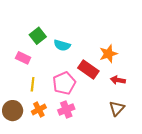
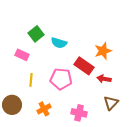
red arrow: (118, 80) -> (104, 79), moved
pink pentagon: (64, 83) -> (61, 79), turned 30
orange cross: (39, 110) -> (44, 109), moved
pink cross: (66, 110) -> (79, 113), moved, turned 35

